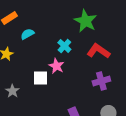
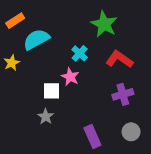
cyan semicircle: (27, 34) -> (36, 39), size x1.6
gray star: (12, 91) -> (46, 117), moved

